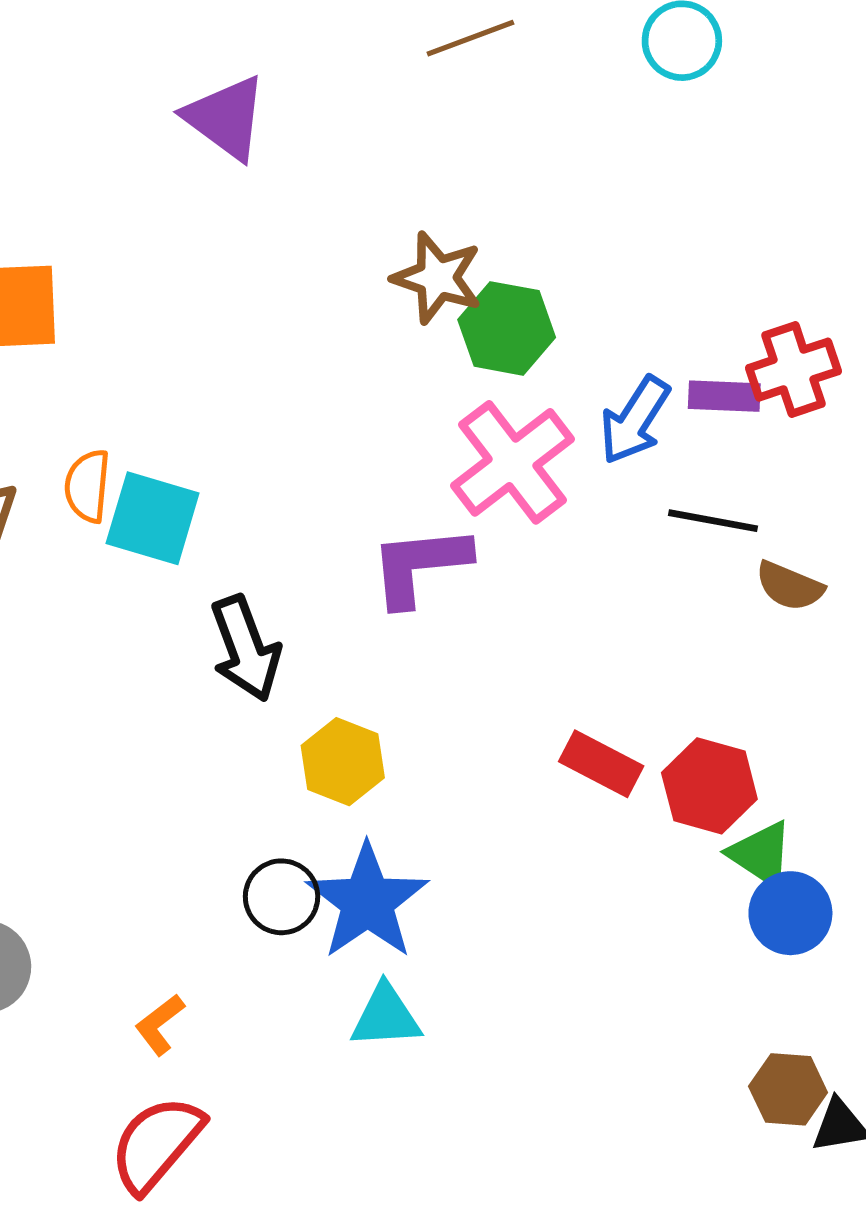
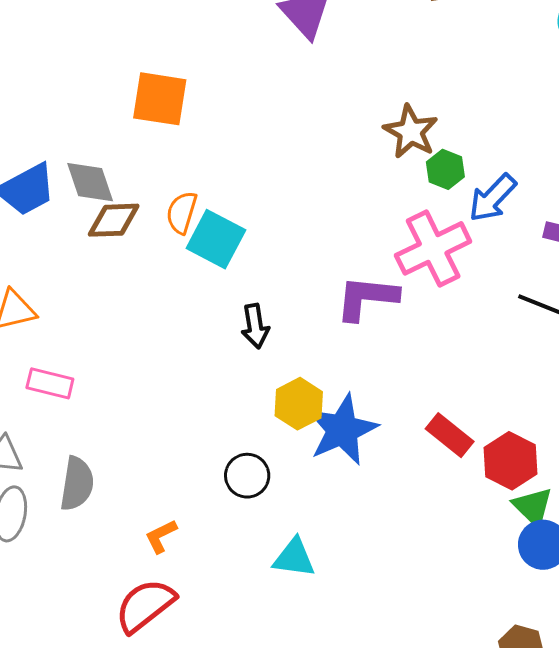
green hexagon: (507, 328) -> (445, 169), size x0.7
blue arrow: (635, 420) -> (493, 198), moved
black arrow: (246, 648) -> (255, 326), size x0.7
blue star: (367, 901) -> (342, 430), moved

